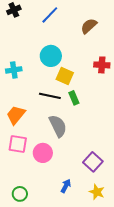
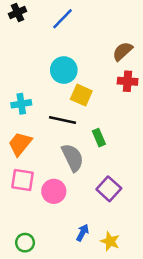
brown semicircle: (89, 26) -> (123, 51), moved
cyan cross: (14, 70) -> (21, 104), moved
green rectangle: (74, 98) -> (99, 138), moved
purple square: (93, 162) -> (109, 189), moved
yellow star: (97, 192) -> (110, 241), moved

